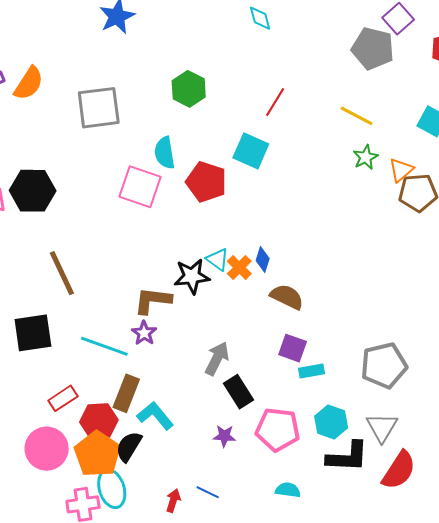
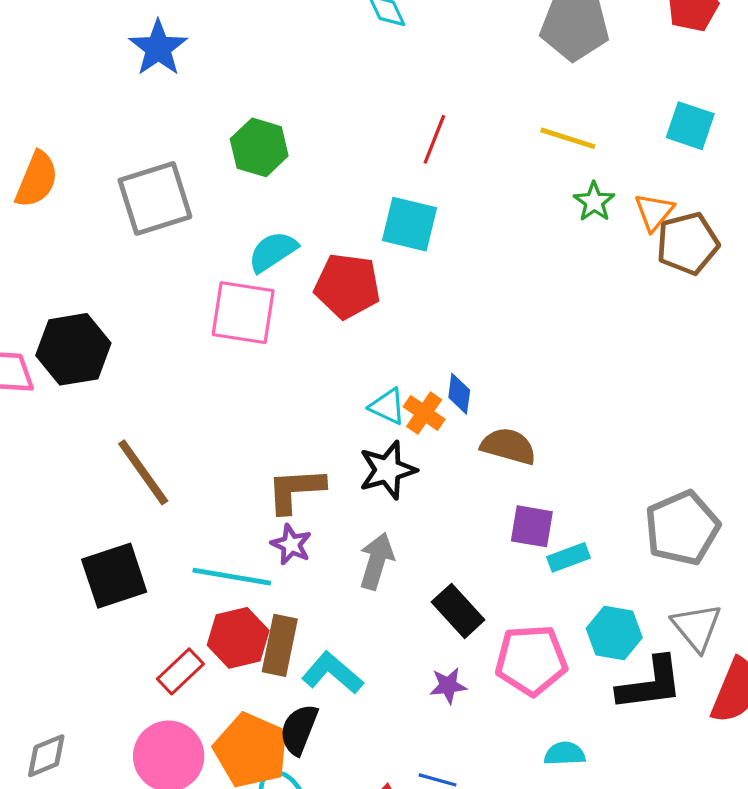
green hexagon: (189, 89) -> (259, 147), moved
cyan semicircle: (165, 153) -> (273, 252), turned 76
black star: (192, 276) -> (388, 470), moved
gray arrow: (217, 359) -> (377, 561), moved
red hexagon: (99, 421) -> (238, 638), moved

